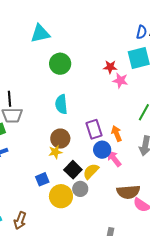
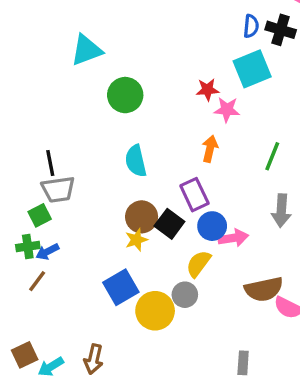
orange arrow: (117, 134) -> (210, 149), moved, turned 42
pink arrow: (114, 158) -> (233, 238), turned 126
black square: (73, 170) -> (169, 224), moved
blue square: (42, 179) -> (121, 287), size x1.5

